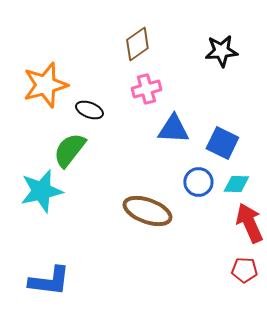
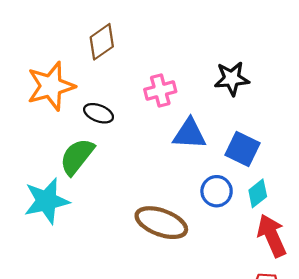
brown diamond: (137, 44) -> (102, 42), moved
black star: (221, 51) -> (232, 79), moved
cyan diamond: (236, 184) -> (258, 193), turned -40

